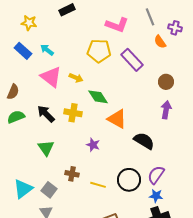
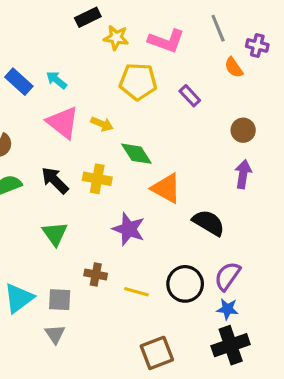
yellow star: (29, 23) -> (116, 38), moved
purple rectangle: (132, 60) -> (190, 96), size x0.6
purple star: (93, 145) -> (129, 229), size x1.5
gray square: (49, 190) -> (60, 300), turned -35

